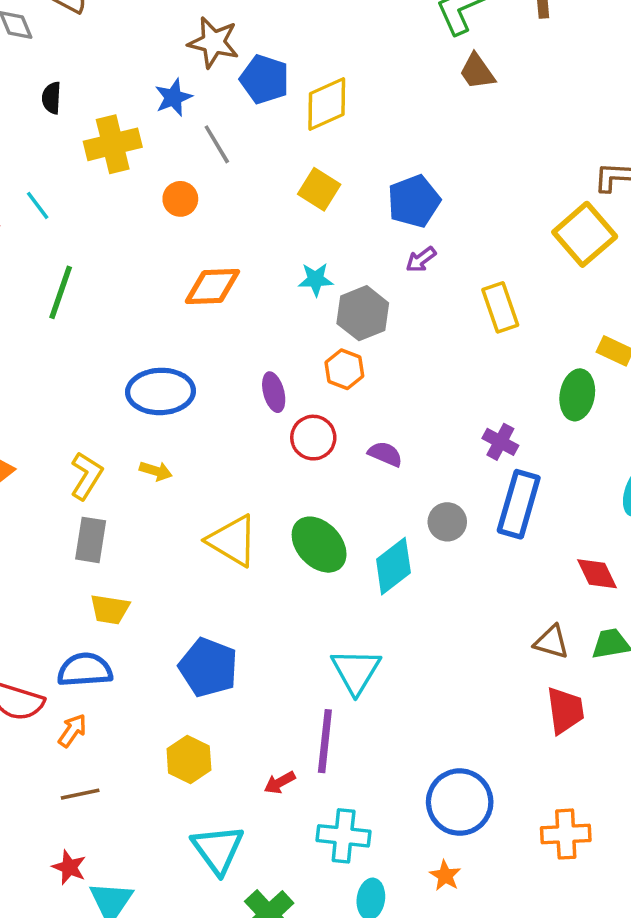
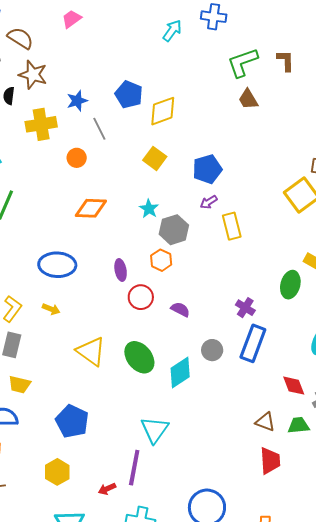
brown star: (213, 42) -> (33, 75), moved
cyan star: (316, 279) -> (149, 209), turned 30
yellow rectangle: (500, 307) -> (232, 226), moved

